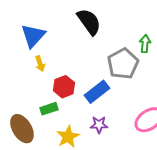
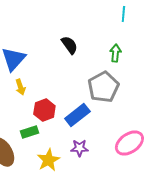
black semicircle: (89, 22) -> (69, 45), size x0.7
green arrow: (145, 44) -> (115, 53), moved

